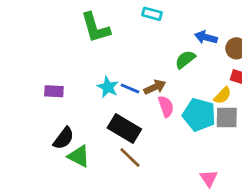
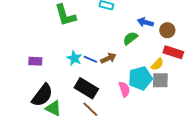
pink semicircle: (166, 106) -> (124, 89), moved
cyan pentagon: (199, 115) -> (140, 78), turned -30
black semicircle: (64, 138) -> (42, 95), size x1.4

